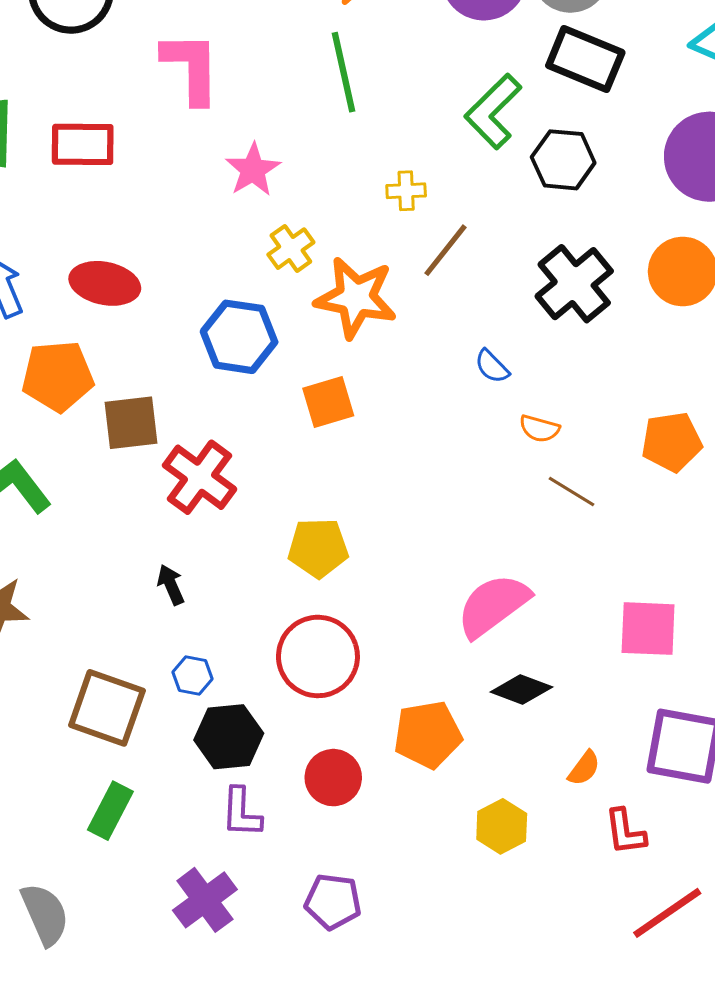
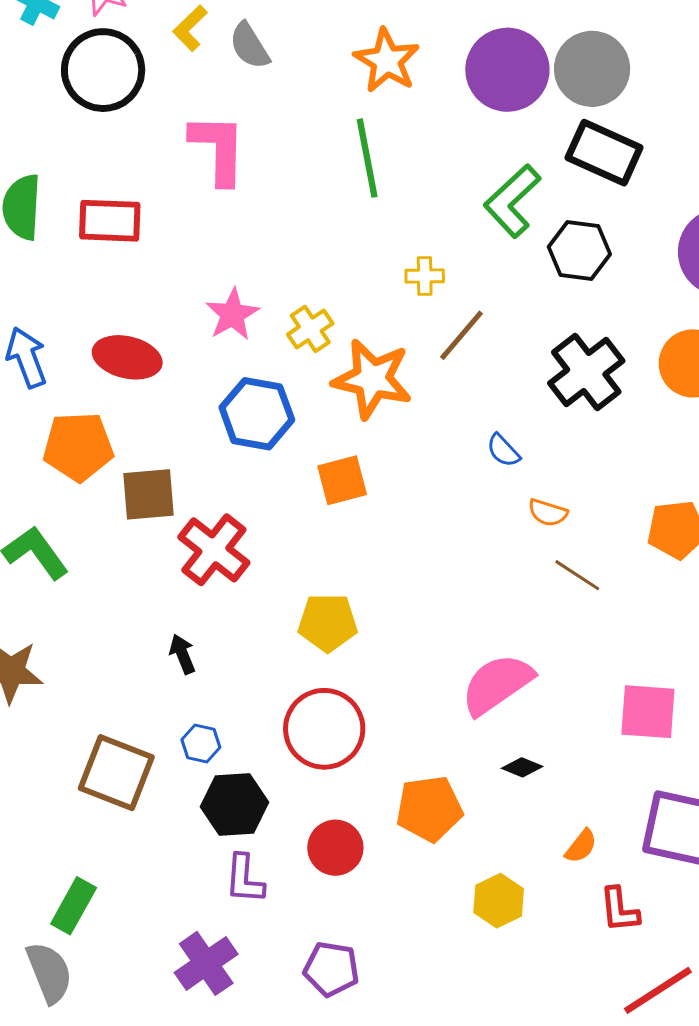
pink star: (253, 170) -> (232, 314), moved
black diamond: (521, 690) -> (522, 767), size x0.7
green rectangle: (110, 811) -> (74, 906), moved

